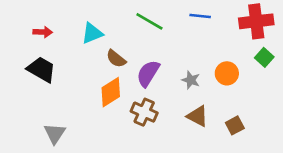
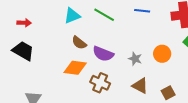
cyan triangle: (92, 33) -> (72, 16), moved
purple semicircle: (148, 73) -> (103, 54), turned -100
orange diamond: (111, 92) -> (75, 68), turned 40

